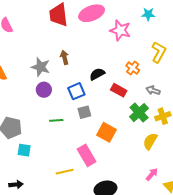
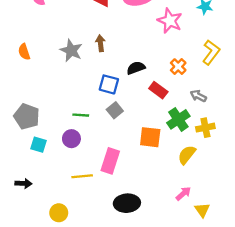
purple circle: (44, 90) -> (71, 139), moved
blue square: (76, 91) -> (109, 84), turned 30
gray square: (84, 112) -> (115, 110), turned -32
orange square: (106, 132) -> (150, 137), moved, turned -30
pink rectangle: (87, 155) -> (110, 161), turned 40

